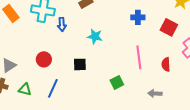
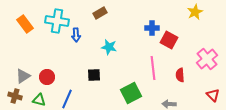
red square: (169, 27) -> (169, 40), moved
red circle: (44, 59) -> (47, 77), moved
green square: (117, 82) -> (131, 93), size x1.5

